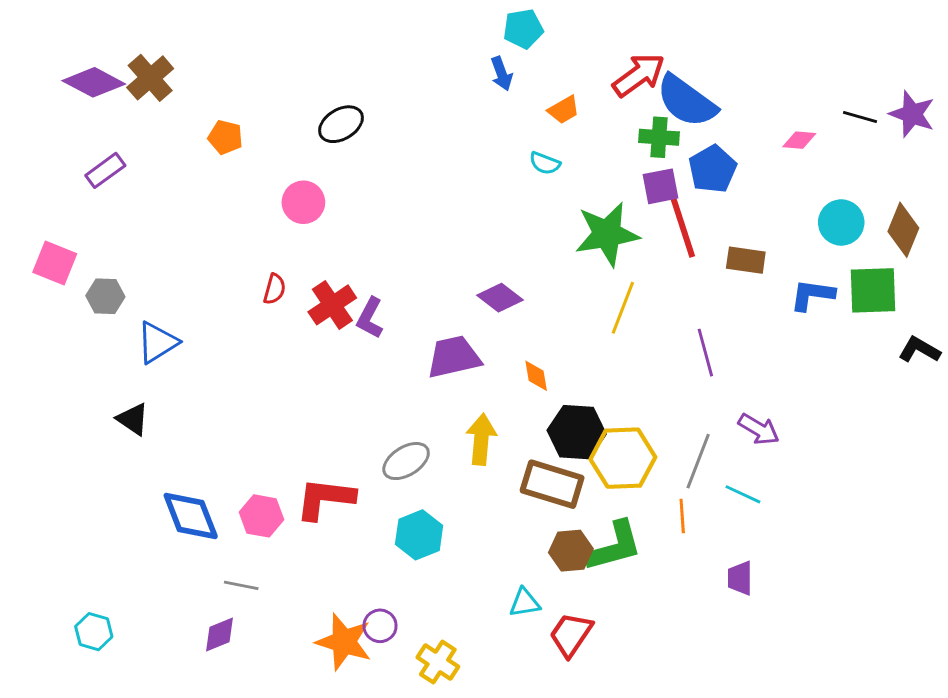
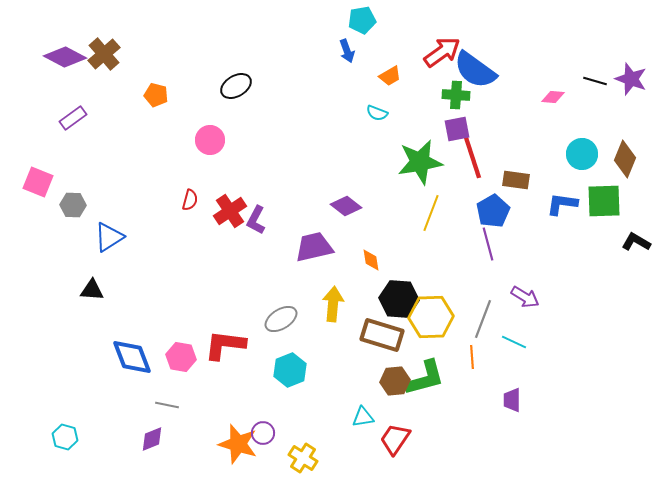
blue pentagon: (713, 169) -> (493, 211), moved
black triangle: (133, 419) -> (92, 290), turned -30

